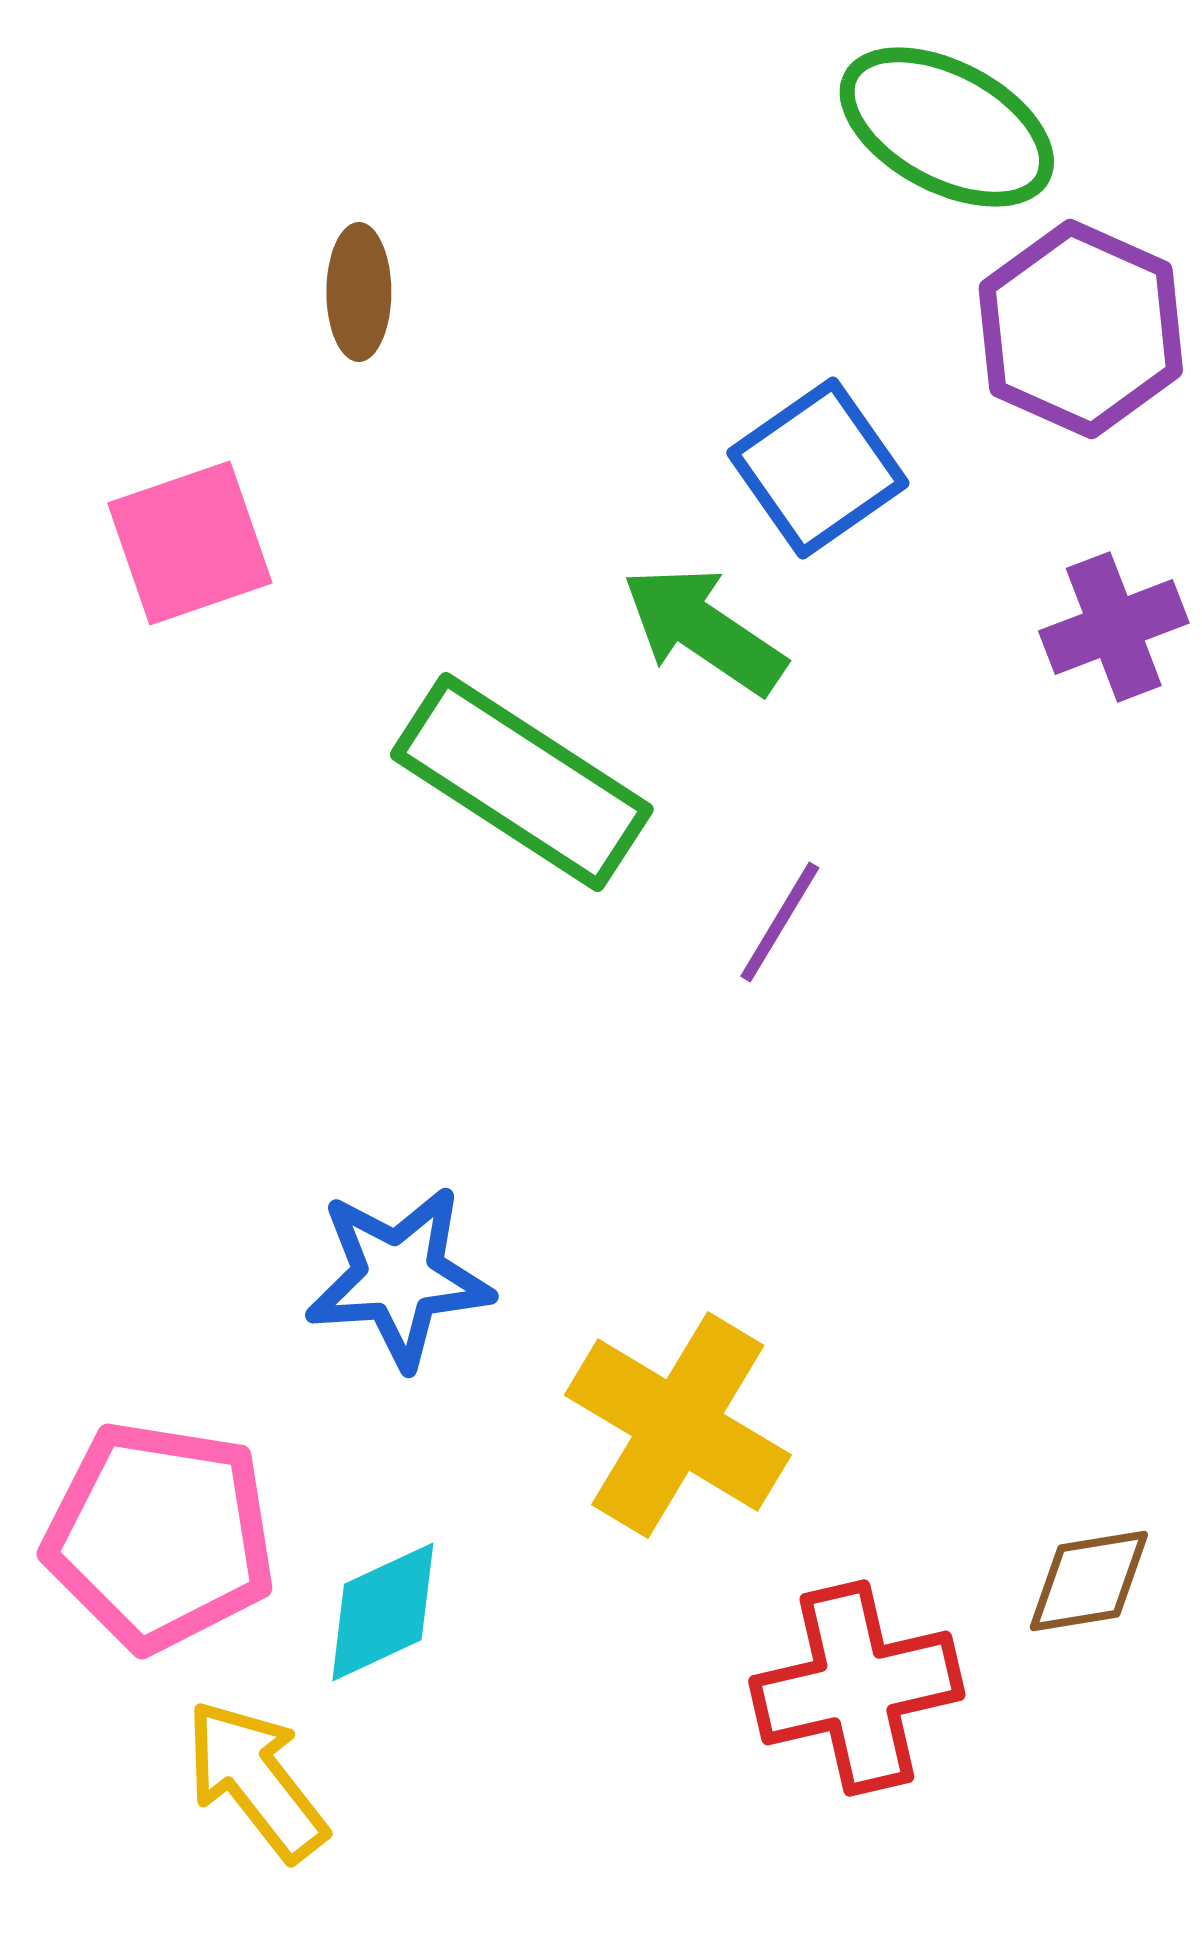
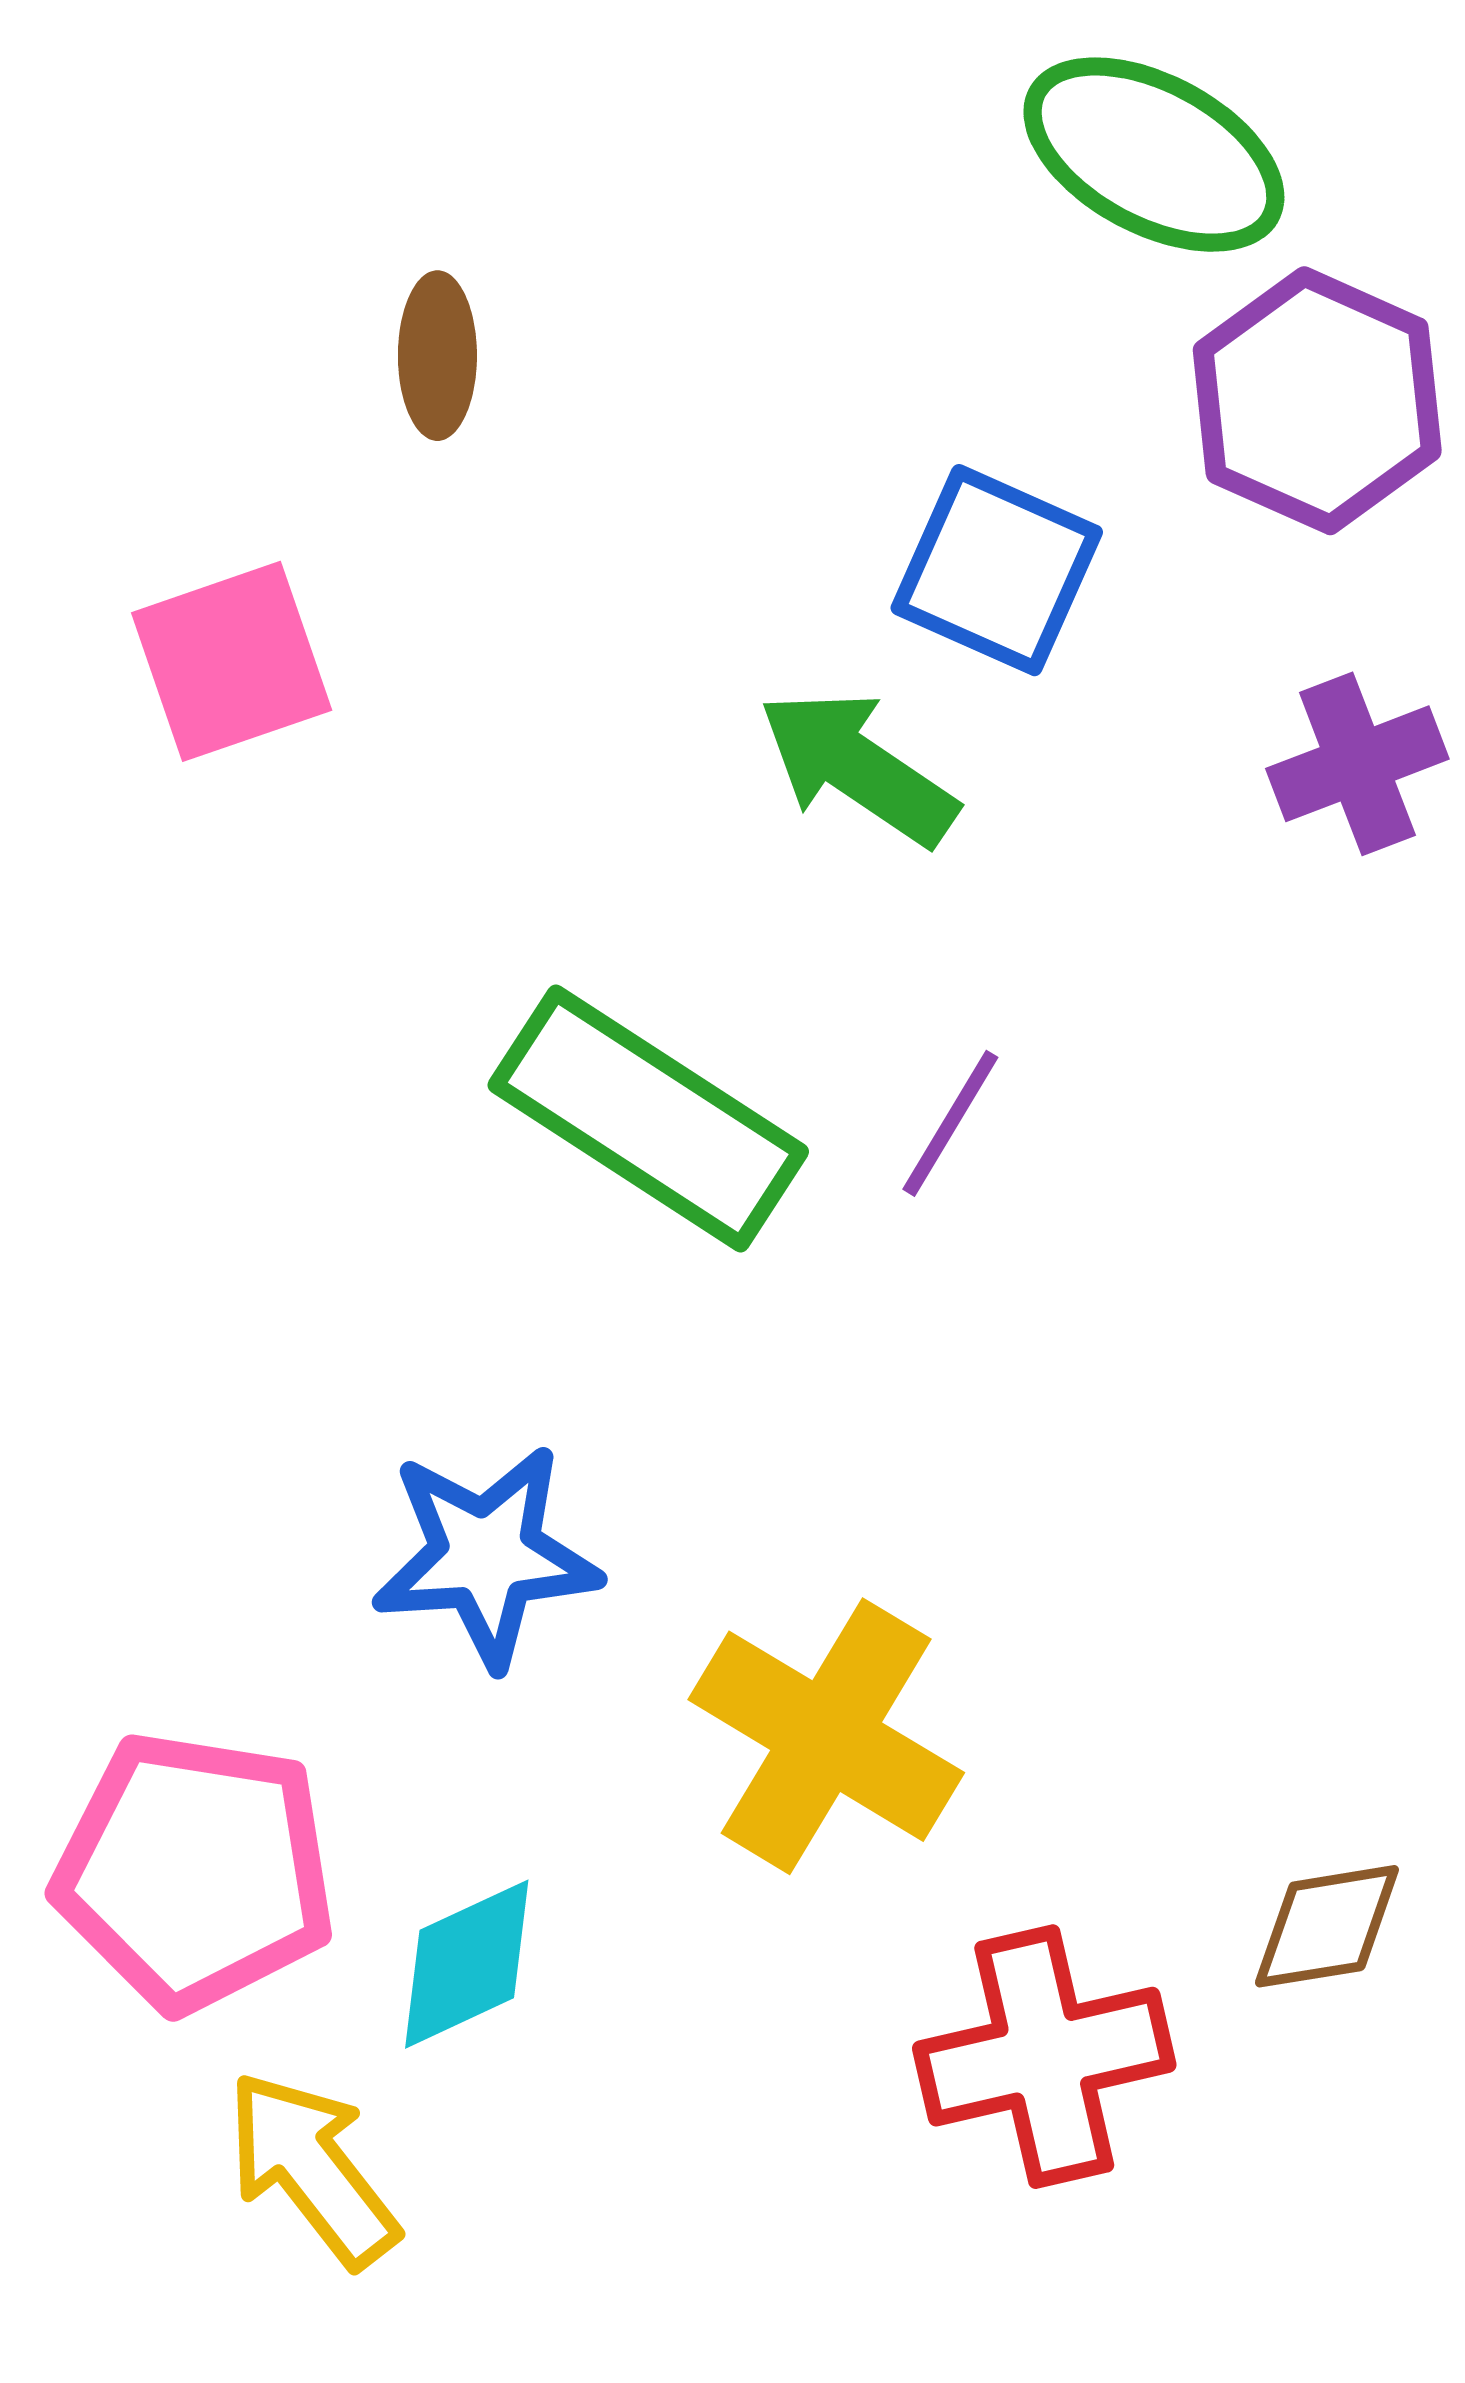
blue square: (818, 468) -> (997, 570), turned -31
green rectangle: (522, 782) -> (648, 1118), moved

